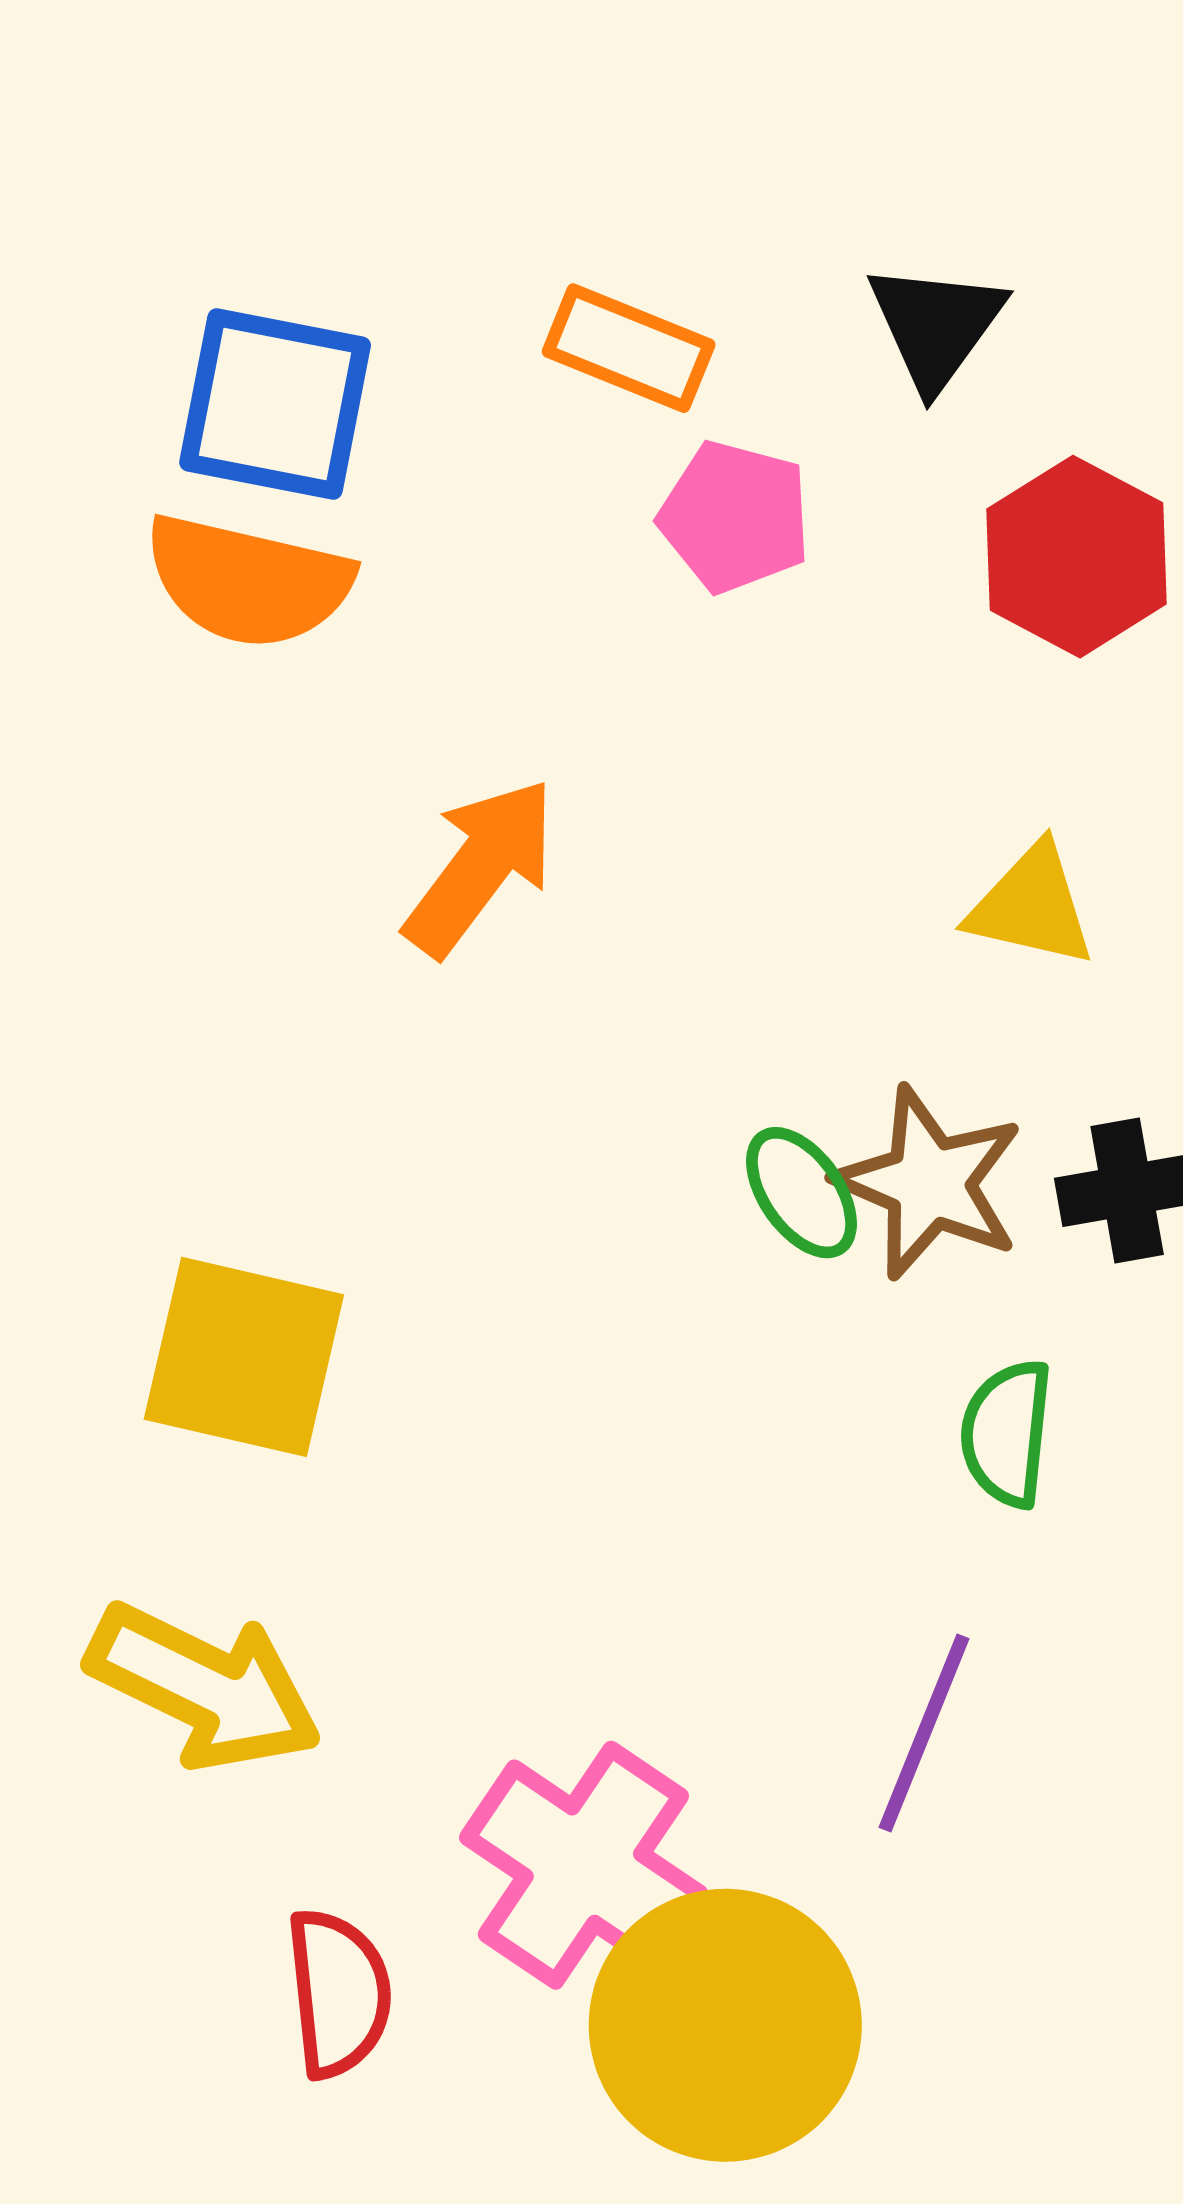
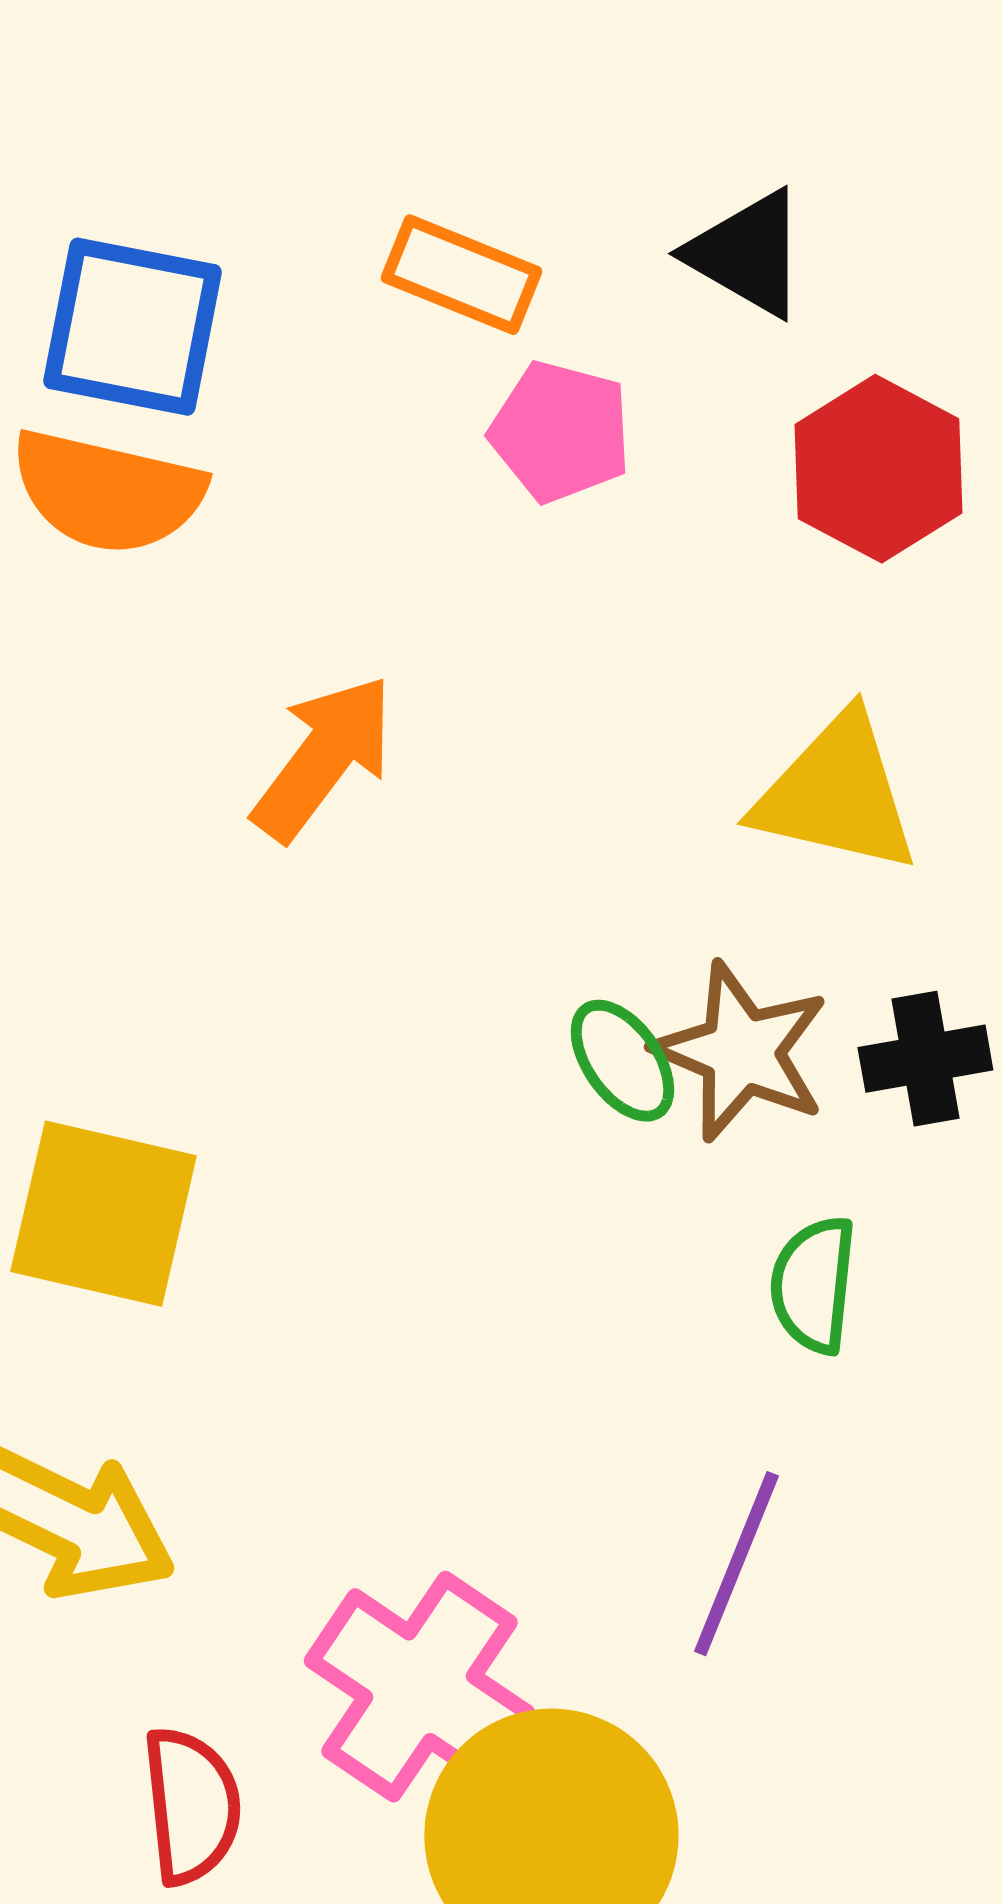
black triangle: (936, 326) -> (747, 254), turned -36
yellow triangle: (1031, 906) -> (836, 794), size x1.4

